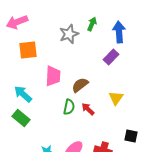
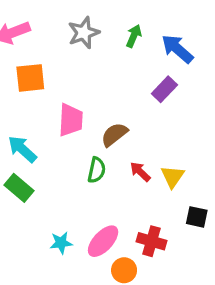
blue arrow: (119, 32) -> (177, 49), turned -45
gray star: (69, 34) -> (84, 33), moved
yellow triangle: (116, 98) -> (173, 177), moved
red arrow: (88, 109) -> (140, 172), moved

